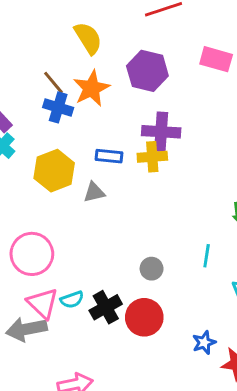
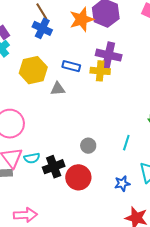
orange star: (91, 88) -> (82, 19), moved
blue star: (204, 343) -> (122, 184), moved

